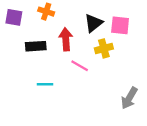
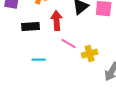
yellow cross: (104, 48) -> (90, 54), moved

